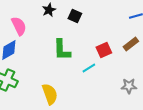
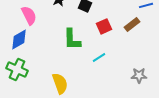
brown rectangle: (131, 44) -> (132, 24), moved
red square: (104, 50) -> (104, 26), moved

